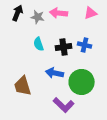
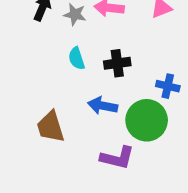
blue cross: (85, 45) -> (168, 86), moved
purple L-shape: (64, 105) -> (117, 158), turned -30

